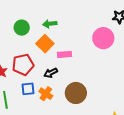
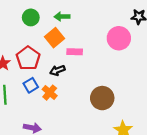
red pentagon: (23, 65) -> (28, 58), turned -30
blue square: (28, 89) -> (31, 85), turned -32
brown circle: (76, 93) -> (102, 98), moved

